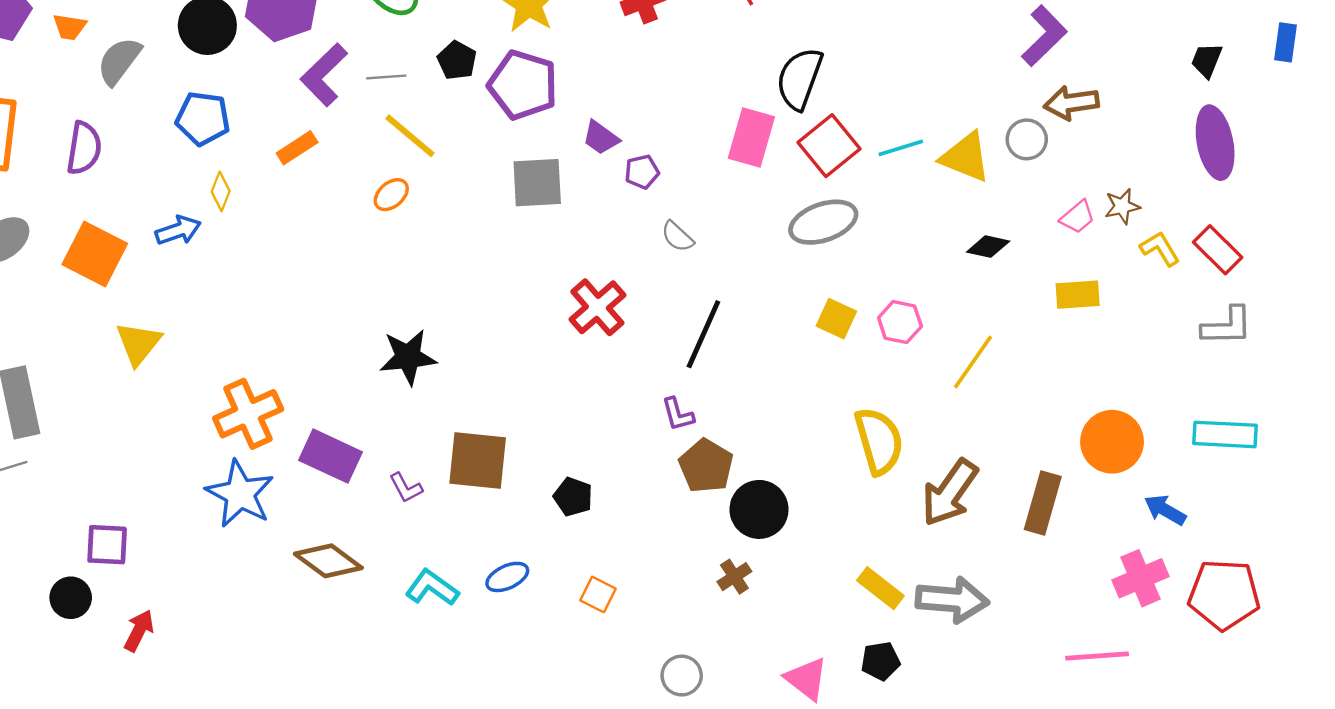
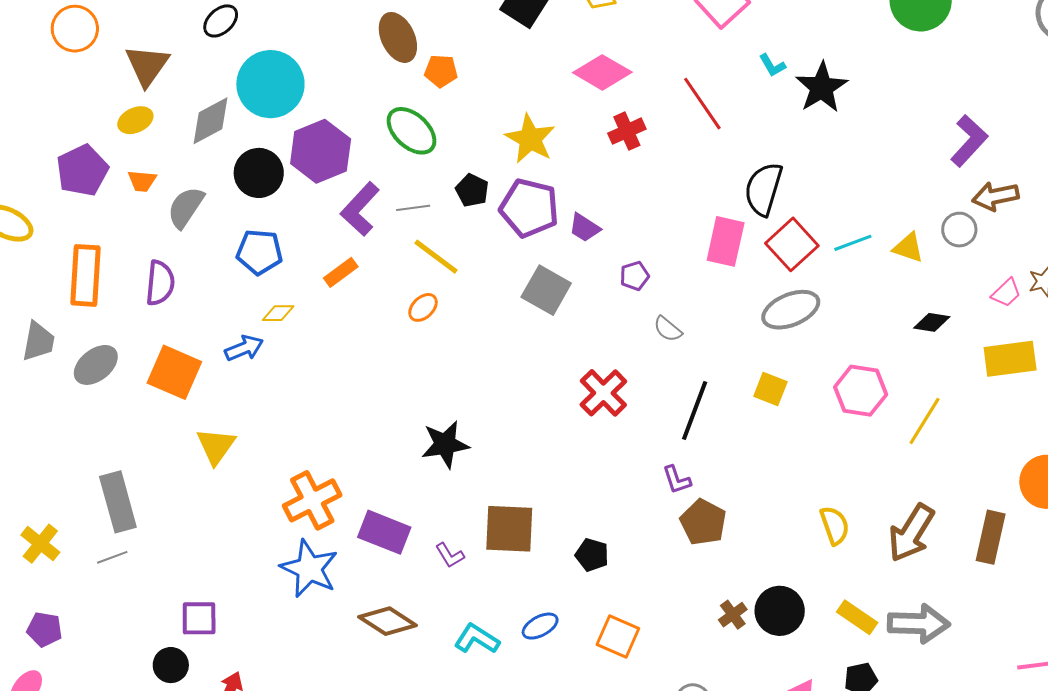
purple trapezoid: (601, 138) -> (585, 228), moved
yellow triangle: (966, 157) -> (908, 248), size x0.7
gray square: (537, 183) -> (546, 290), turned 36
yellow diamond: (221, 191) -> (278, 313), turned 72
yellow rectangle: (1078, 295) -> (1010, 359), size x1.4
yellow square: (836, 319) -> (770, 389), moved
pink hexagon: (900, 322) -> (861, 391), size x1.4
yellow semicircle: (879, 441) -> (835, 525), moved, size x0.7
black circle: (759, 509) -> (780, 611), moved
orange square: (598, 594) -> (618, 636), size x1.4

